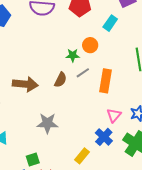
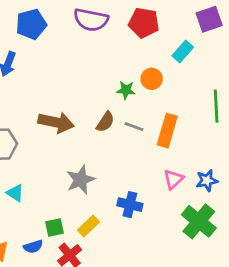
gray line: (83, 73) -> (134, 127), moved, turned 48
gray star: (47, 123) -> (80, 180), turned -30
blue cross: (104, 137) -> (130, 205), moved, turned -36
yellow rectangle: (82, 156) -> (88, 226), moved

